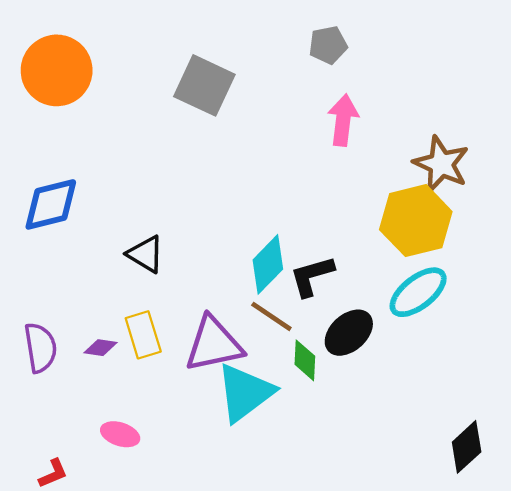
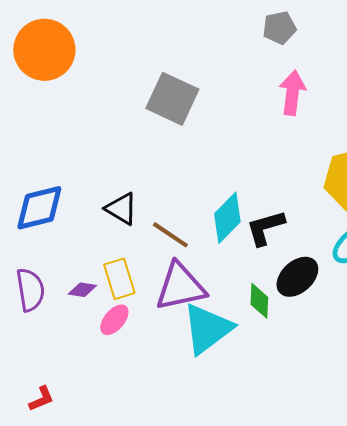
gray square: (204, 85) -> (172, 99), moved
blue diamond: (51, 204) -> (39, 208), moved
brown line: (271, 316) -> (170, 235), moved
pink ellipse: (120, 434) -> (114, 320), moved, turned -68

